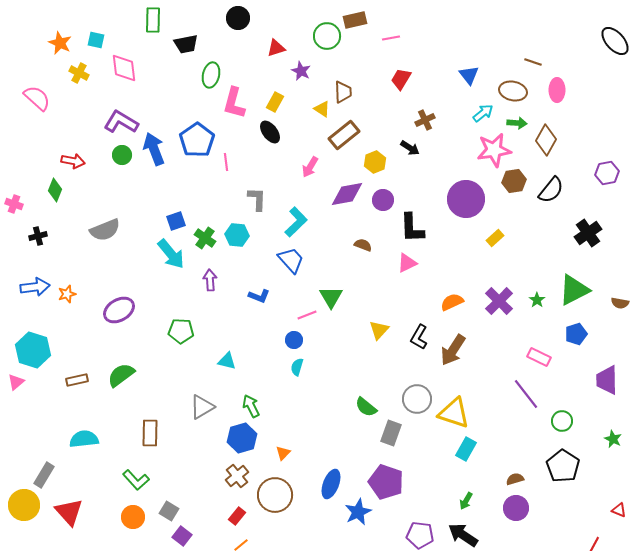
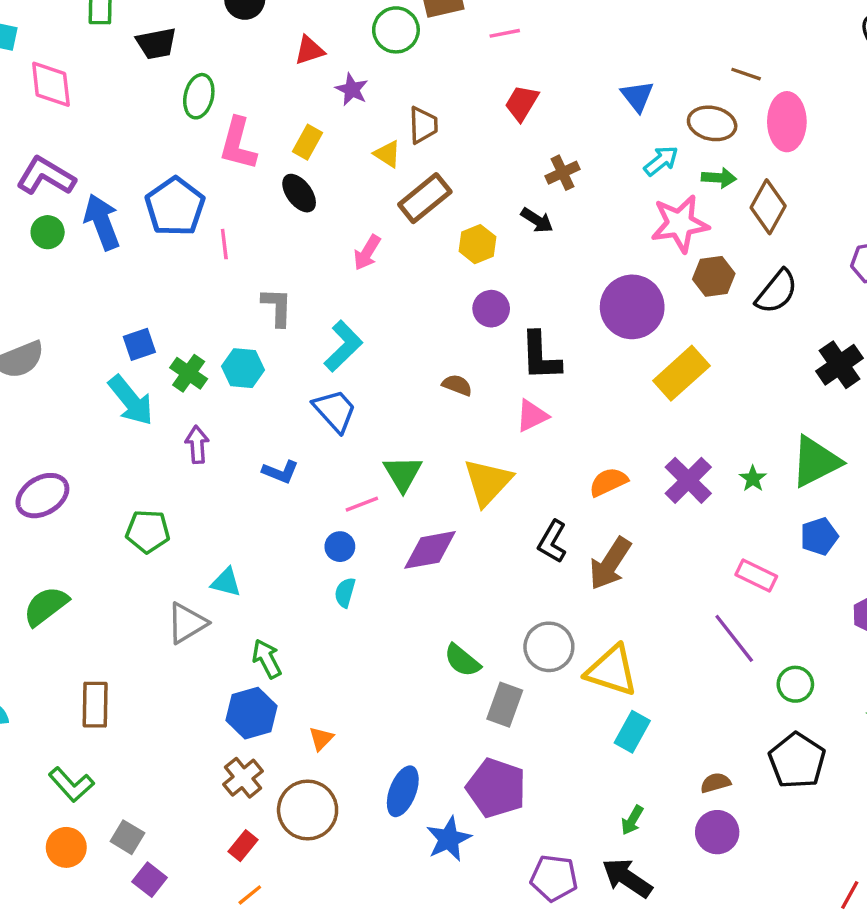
pink ellipse: (557, 90) -> (787, 122), size x1.4
purple diamond: (347, 194) -> (430, 550), moved
yellow rectangle: (495, 238) -> (681, 373), size x1.8
yellow triangle: (379, 330) -> (488, 482), moved, size x1.5
gray triangle: (202, 407) -> (187, 623), moved

